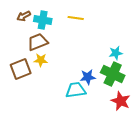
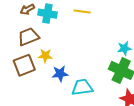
brown trapezoid: (38, 42) -> (28, 37), moved
blue star: (88, 77) -> (60, 74), moved

